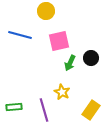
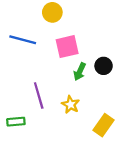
purple line: (44, 110) -> (39, 95), moved

